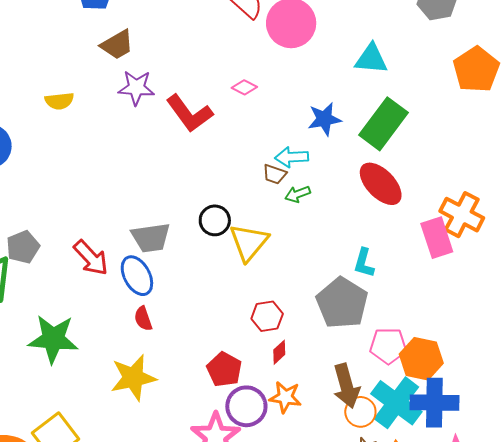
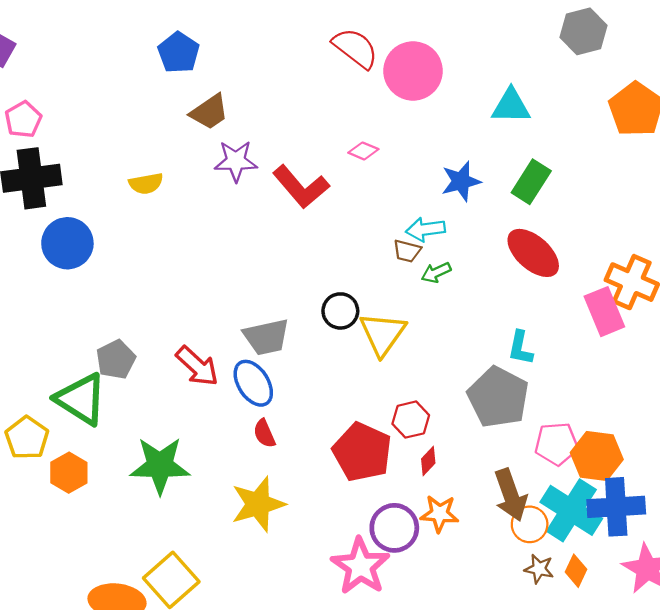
green rectangle: (383, 124) -> (531, 182), size x0.7
red pentagon: (224, 369) -> (362, 452), moved, size x1.4

